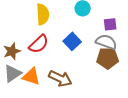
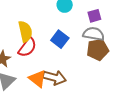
yellow semicircle: (43, 14) -> (25, 31), moved
orange triangle: (31, 76) -> (37, 79), moved, turned 30

